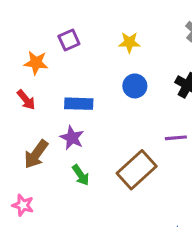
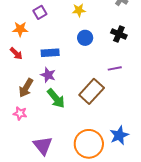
green arrow: (81, 175) -> (56, 98), size x1.5
pink star: (23, 205) -> (20, 113), moved

